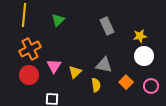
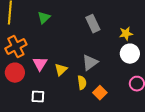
gray triangle: (104, 65) -> (90, 63), turned -48
orange square: (126, 82) -> (100, 93), moved

